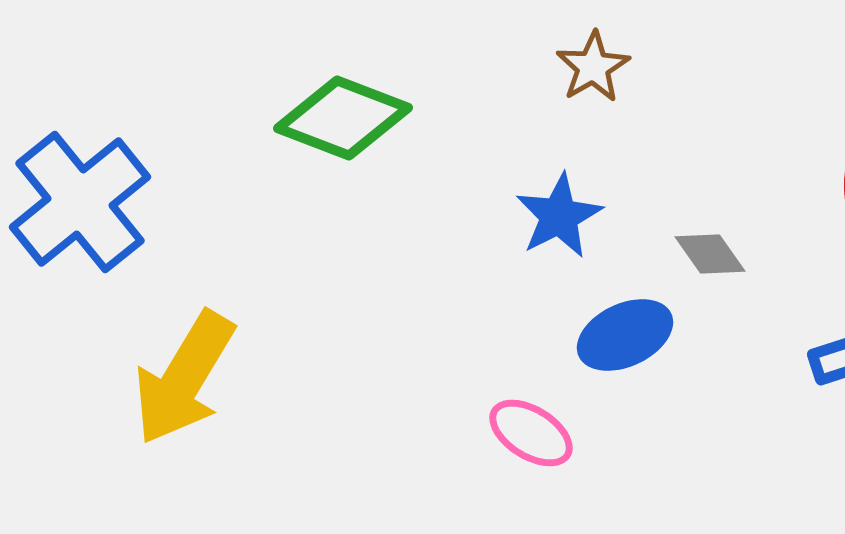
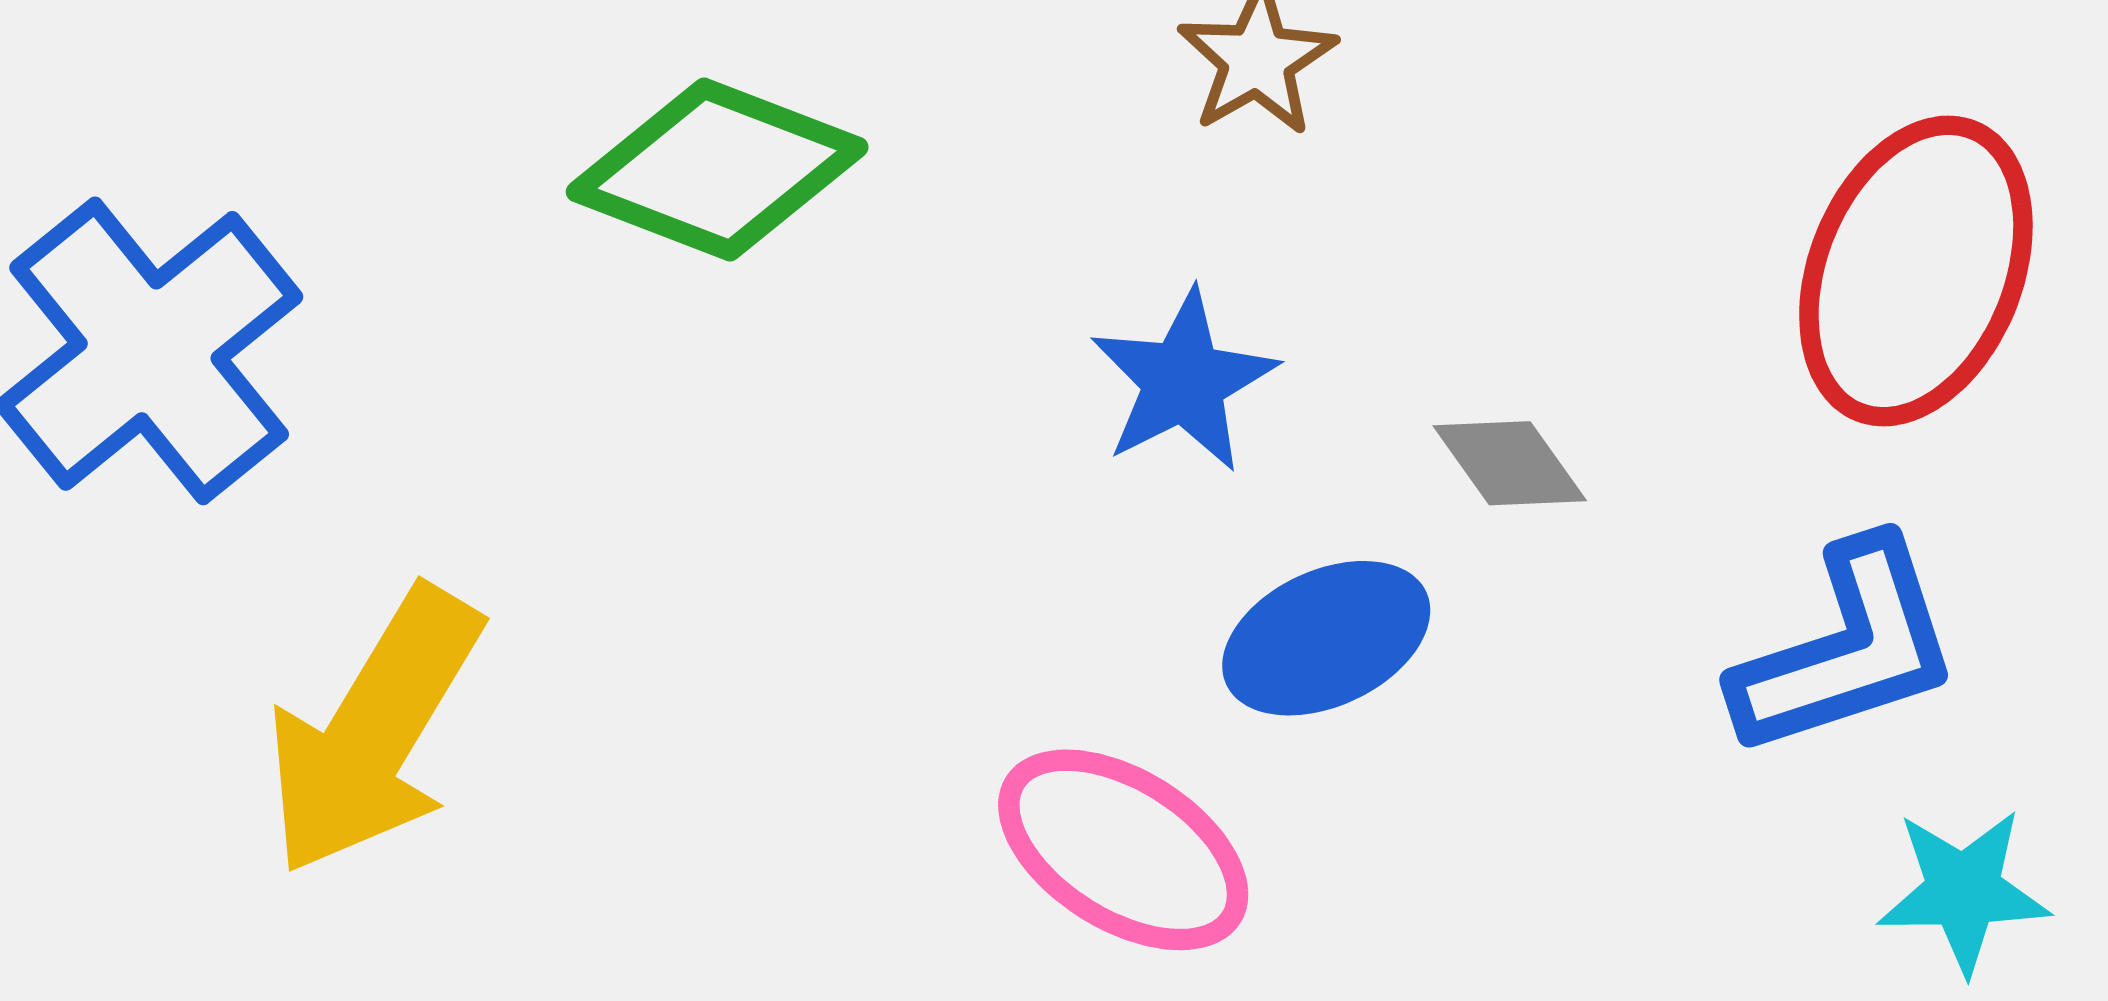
pink ellipse: (531, 433) -> (1123, 850), size x1.4

